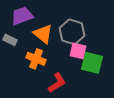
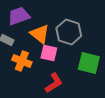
pink square: (78, 51) -> (49, 53), moved
orange cross: (36, 59) -> (22, 61), moved

